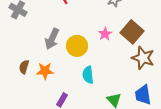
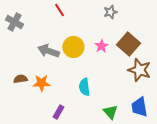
gray arrow: (52, 39) -> (48, 51), turned 85
yellow circle: (77, 46) -> (73, 47), moved
brown semicircle: (24, 67) -> (20, 79), turned 64

